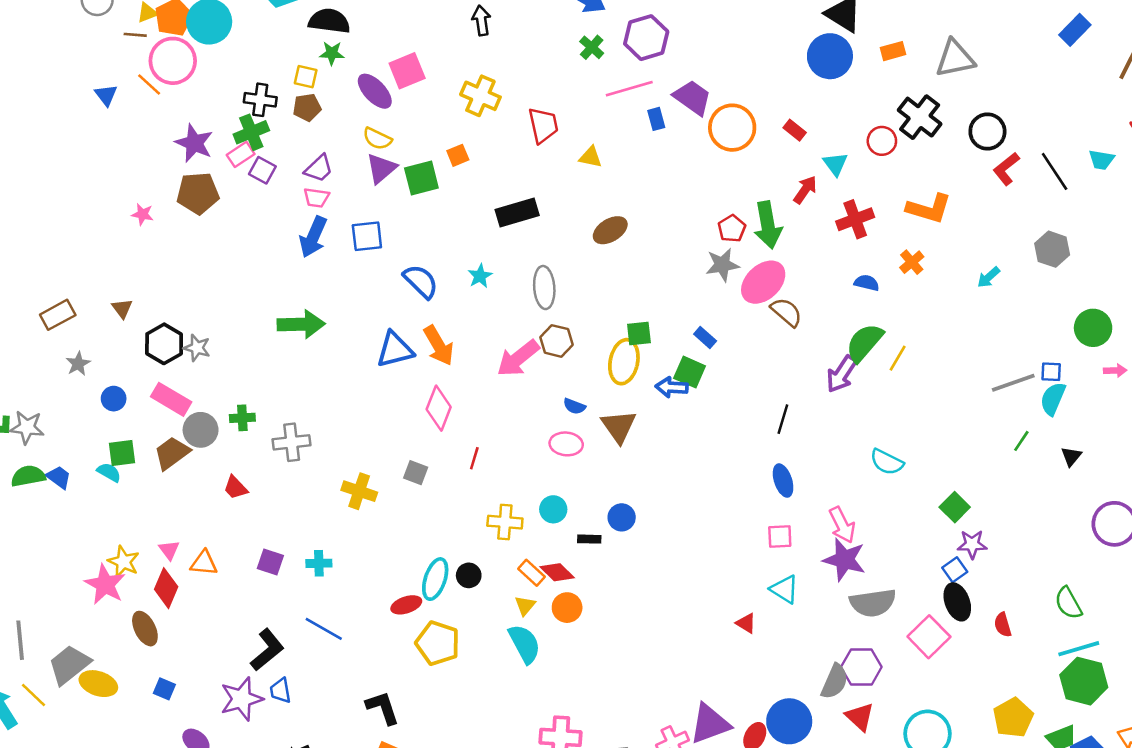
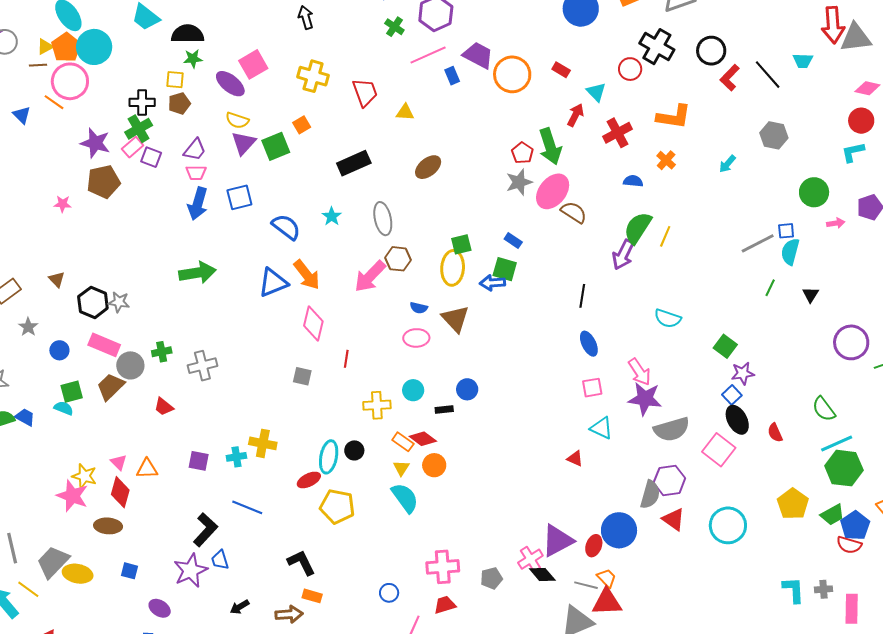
yellow cross: (359, 491) -> (263, 443), moved
brown ellipse: (145, 629) -> (108, 526), turned -52

